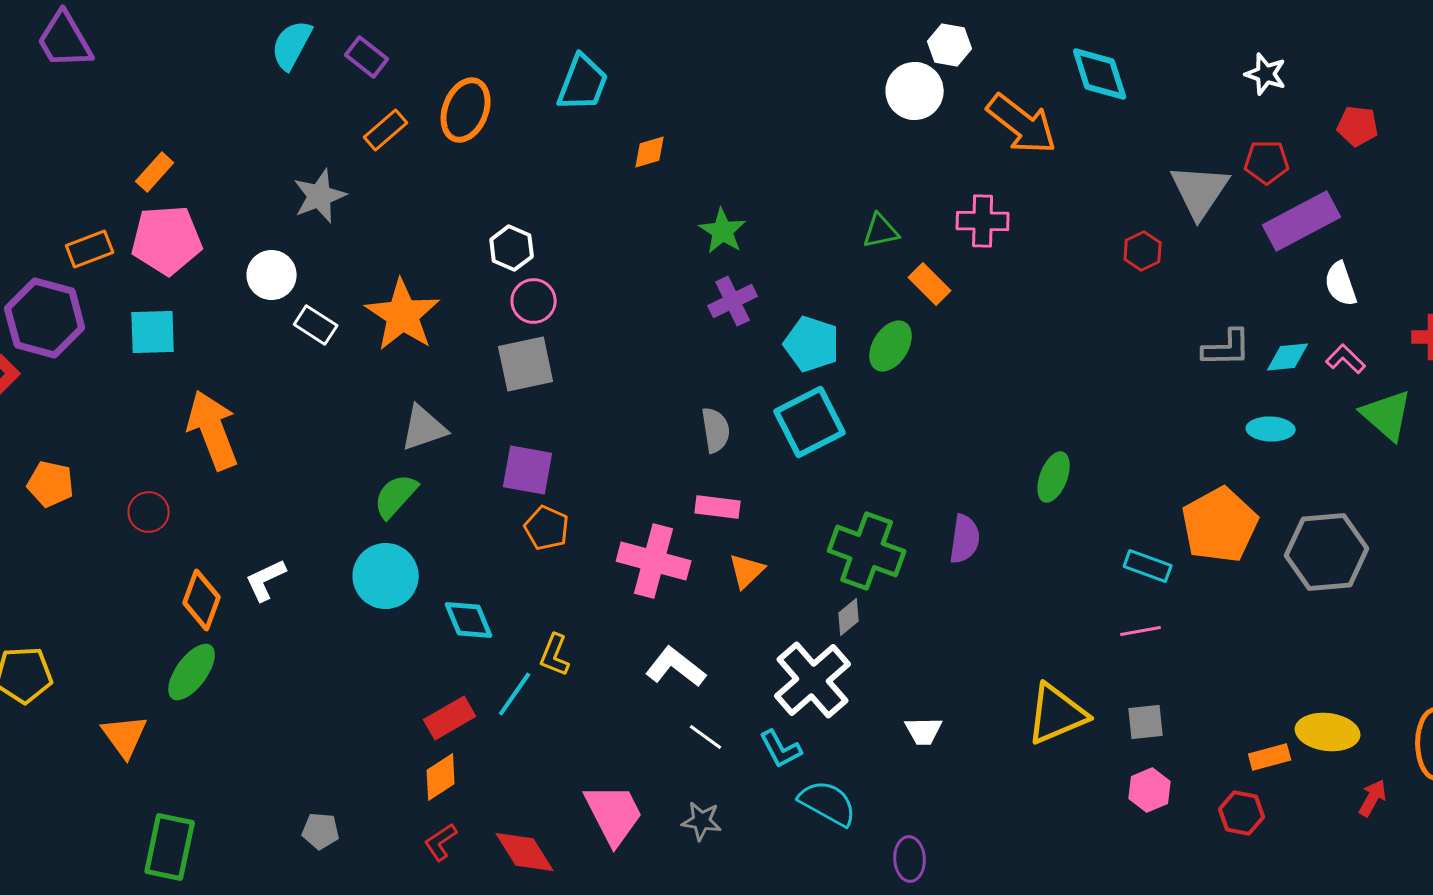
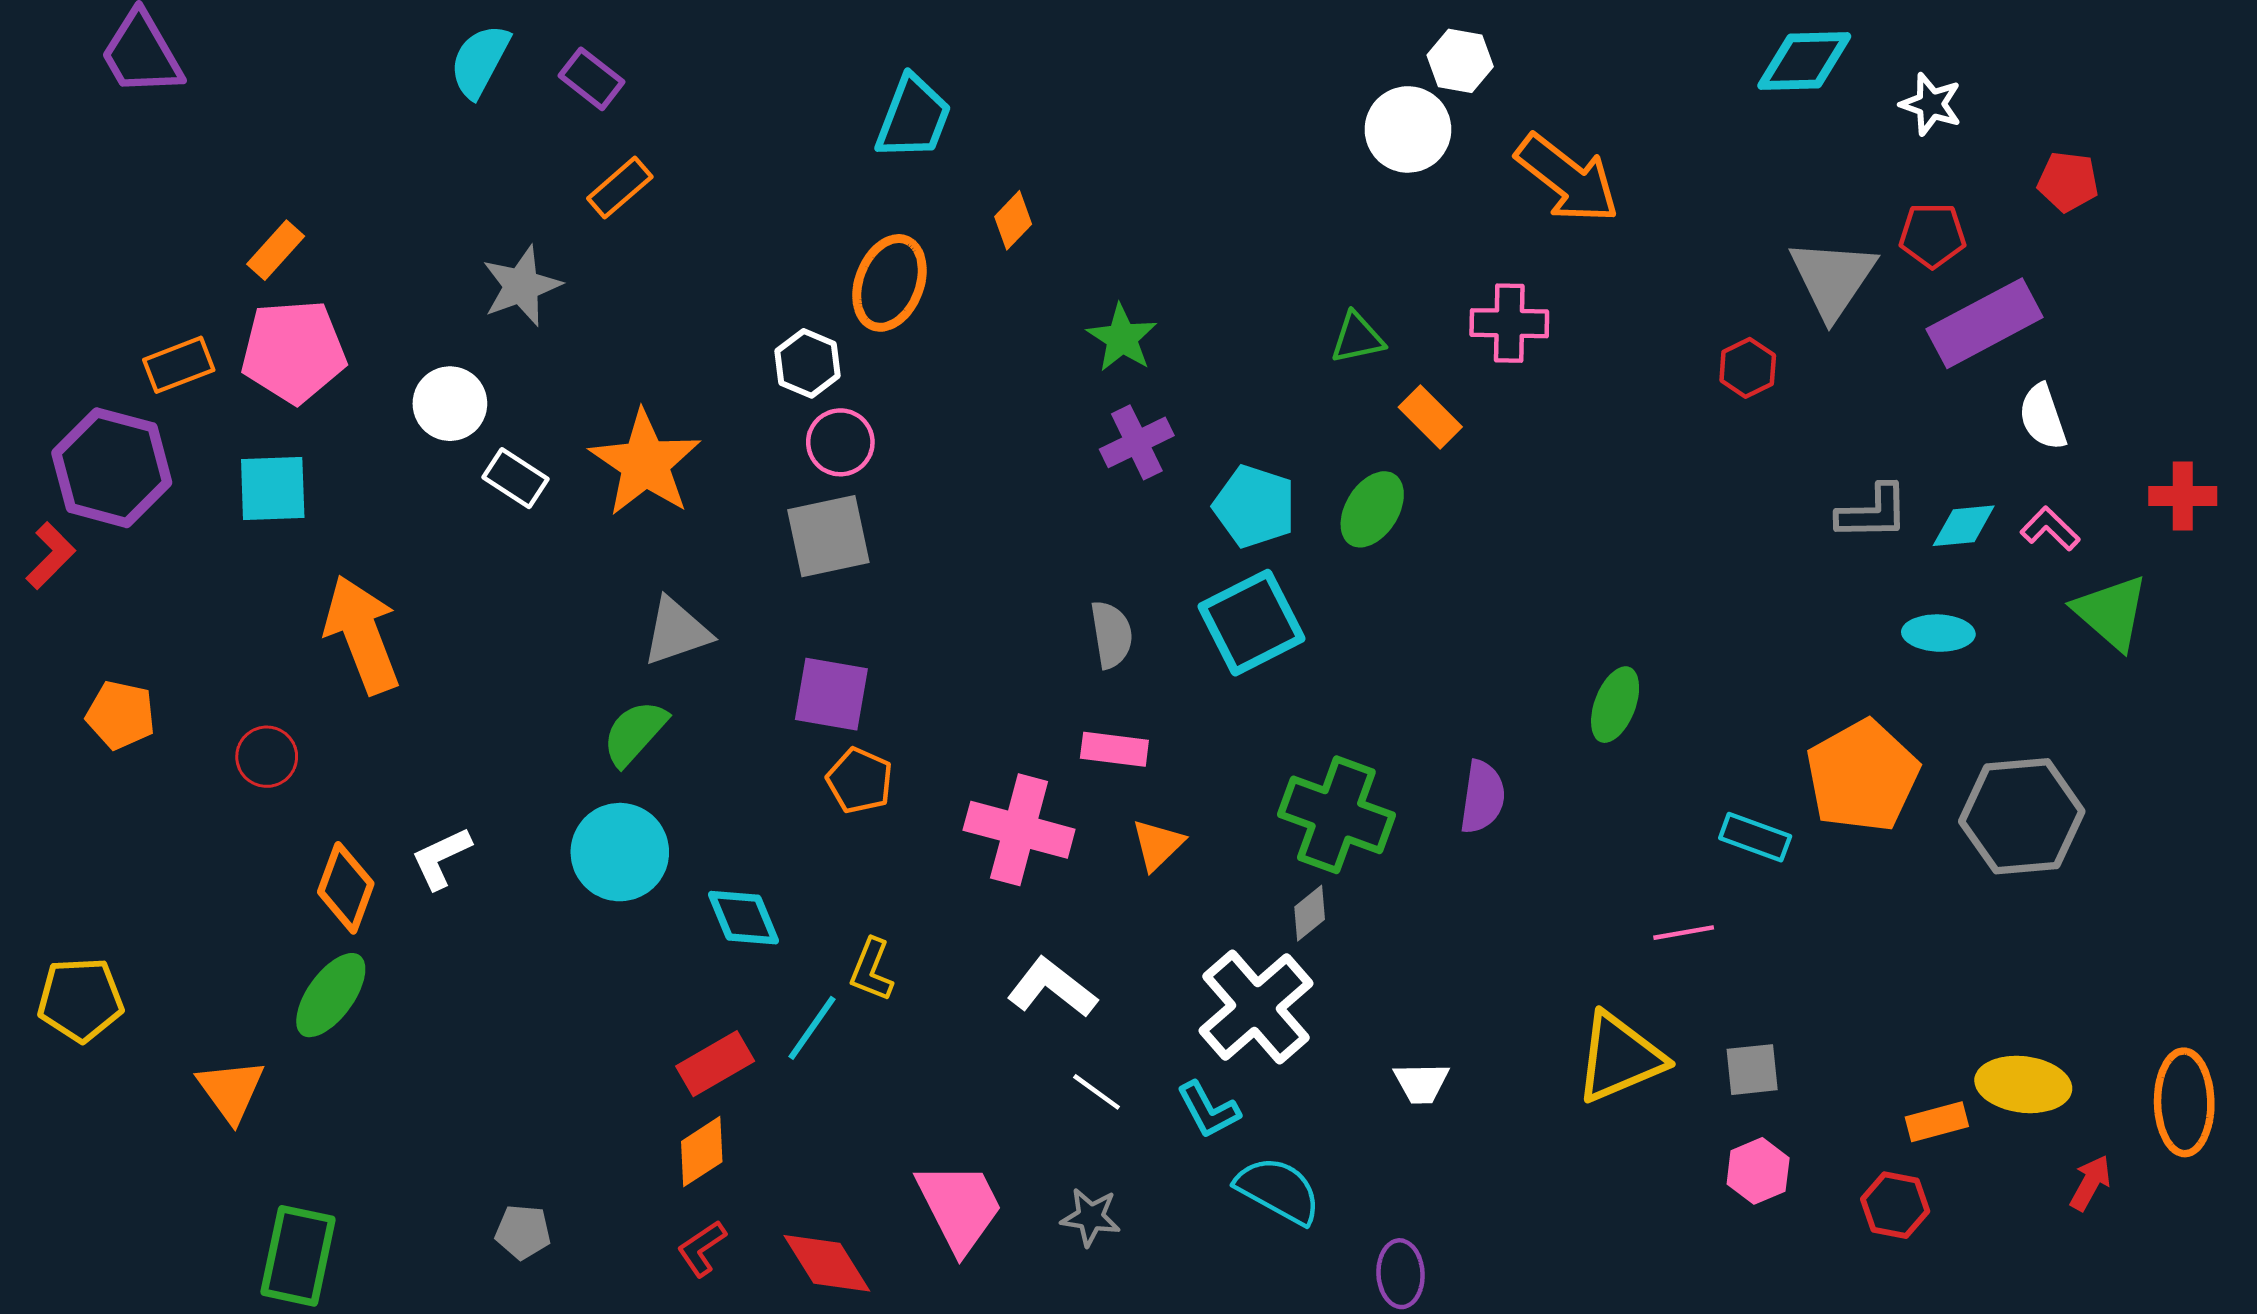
cyan diamond: (1100, 74) -> (1804, 61), moved, turned -74
orange ellipse: (466, 110) -> (889, 283), moved
orange diamond: (650, 152) -> (1013, 220), turned -30
pink line: (1141, 631) -> (1684, 933), moved

